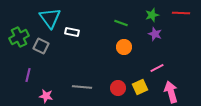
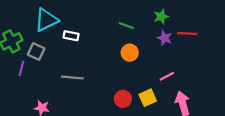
red line: (181, 13) -> (187, 33), moved
cyan triangle: (50, 18) -> (46, 20), turned 40
purple line: (28, 75) -> (21, 68), moved
gray line: (82, 87) -> (72, 77), moved

